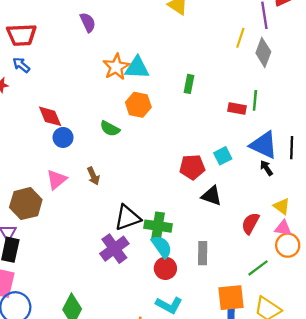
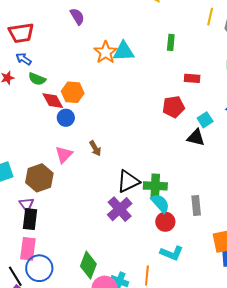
green rectangle: (189, 84) -> (171, 42), moved
orange hexagon: (138, 105) -> (73, 92), moved
red rectangle: (237, 109) -> (192, 78), moved
green semicircle: (110, 129) -> (37, 79), moved
red pentagon: (192, 167) -> (173, 107), moved
black triangle: (212, 196) -> (196, 138), moved

